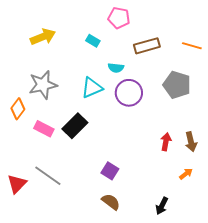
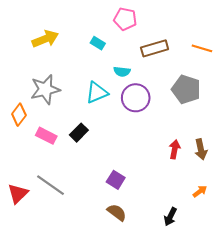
black rectangle: (75, 126) -> (79, 133), size x0.7
orange arrow: (186, 174) -> (200, 191), moved

